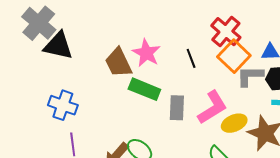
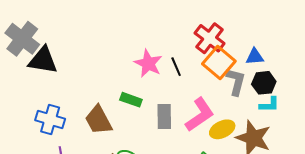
pink star: (146, 53) -> (148, 63), moved
brown trapezoid: (118, 63) -> (98, 120), moved
gray L-shape: (250, 76) -> (236, 82), turned 108
green rectangle: (144, 89) -> (131, 100), size x0.7

